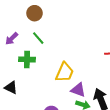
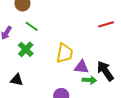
green cross: (27, 59) -> (26, 49), turned -35

